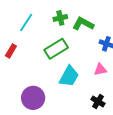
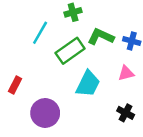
cyan line: (26, 23) -> (40, 33), moved
green L-shape: (83, 24) -> (101, 37), moved
red rectangle: (11, 51) -> (15, 85), moved

